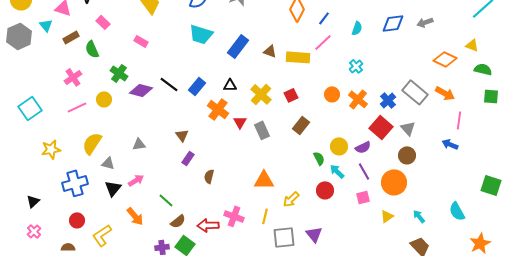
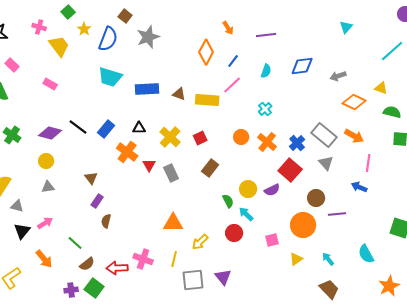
gray arrow: (425, 22) -> (338, 76), moved
blue rectangle: (238, 46) -> (147, 89), turned 50
green cross: (119, 73) -> (12, 135), moved
yellow circle: (104, 99) -> (46, 161), moved
gray triangle: (408, 128) -> (326, 163), moved
purple line: (364, 171) -> (337, 214), moved, turned -66
brown semicircle: (209, 176) -> (106, 221), moved

